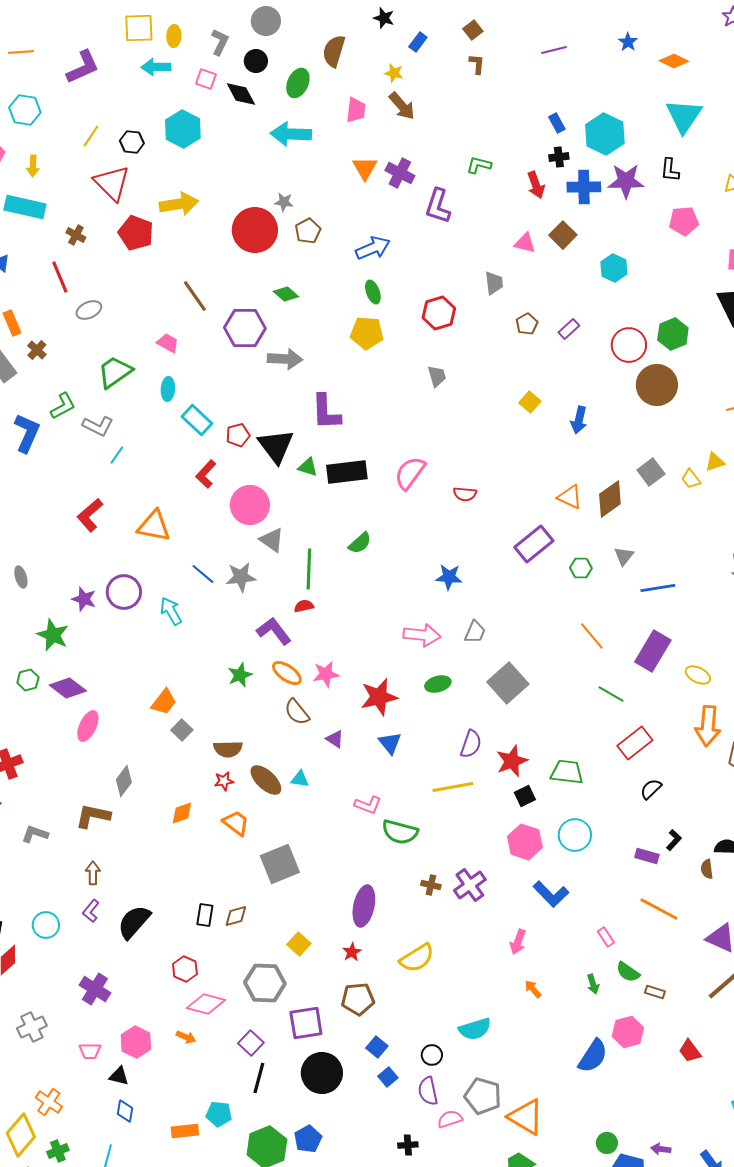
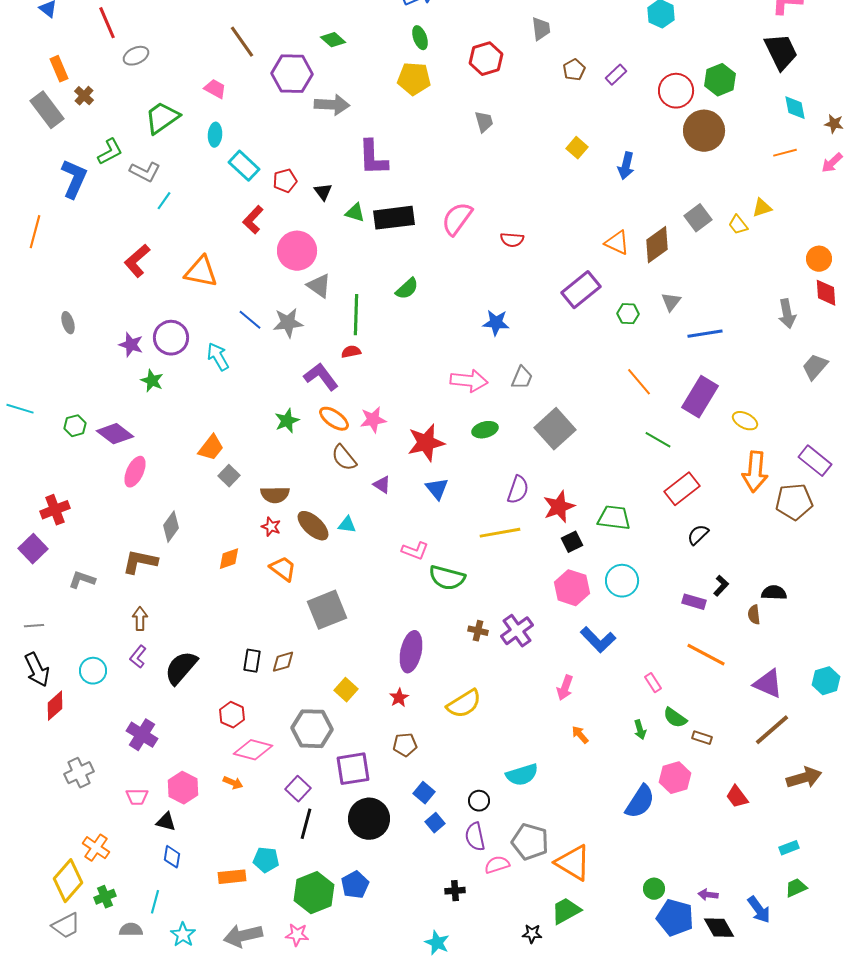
black triangle: (276, 446) -> (323, 192), size x0.5
green star: (53, 635) -> (152, 381), moved, size x0.7
red star: (224, 781) -> (271, 527), turned 30
brown pentagon: (358, 999) -> (405, 745), size x0.7

